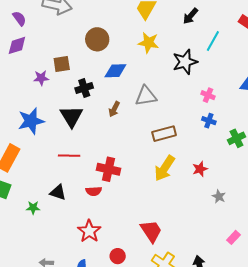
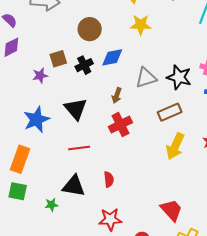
black star: (185, 62) -> (179, 77), moved, turned -30
black cross: (84, 88) -> (84, 65), moved
red cross: (108, 169) -> (120, 125), moved, turned -30
red semicircle: (94, 191) -> (109, 179), turned -84
black triangle: (58, 192) -> (74, 186), size x1.4
red star: (89, 231) -> (110, 219), turned -30

